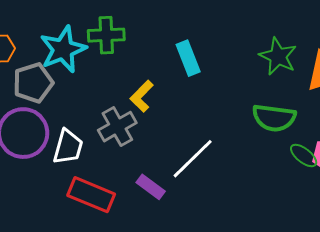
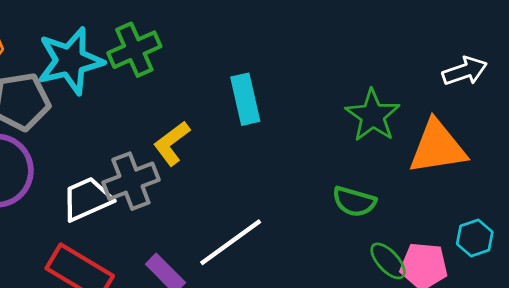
green cross: (106, 35) -> (134, 50), turned -30
green semicircle: (274, 118) -> (354, 202), size x0.7
white trapezoid: (68, 147) -> (87, 199), moved, turned -138

